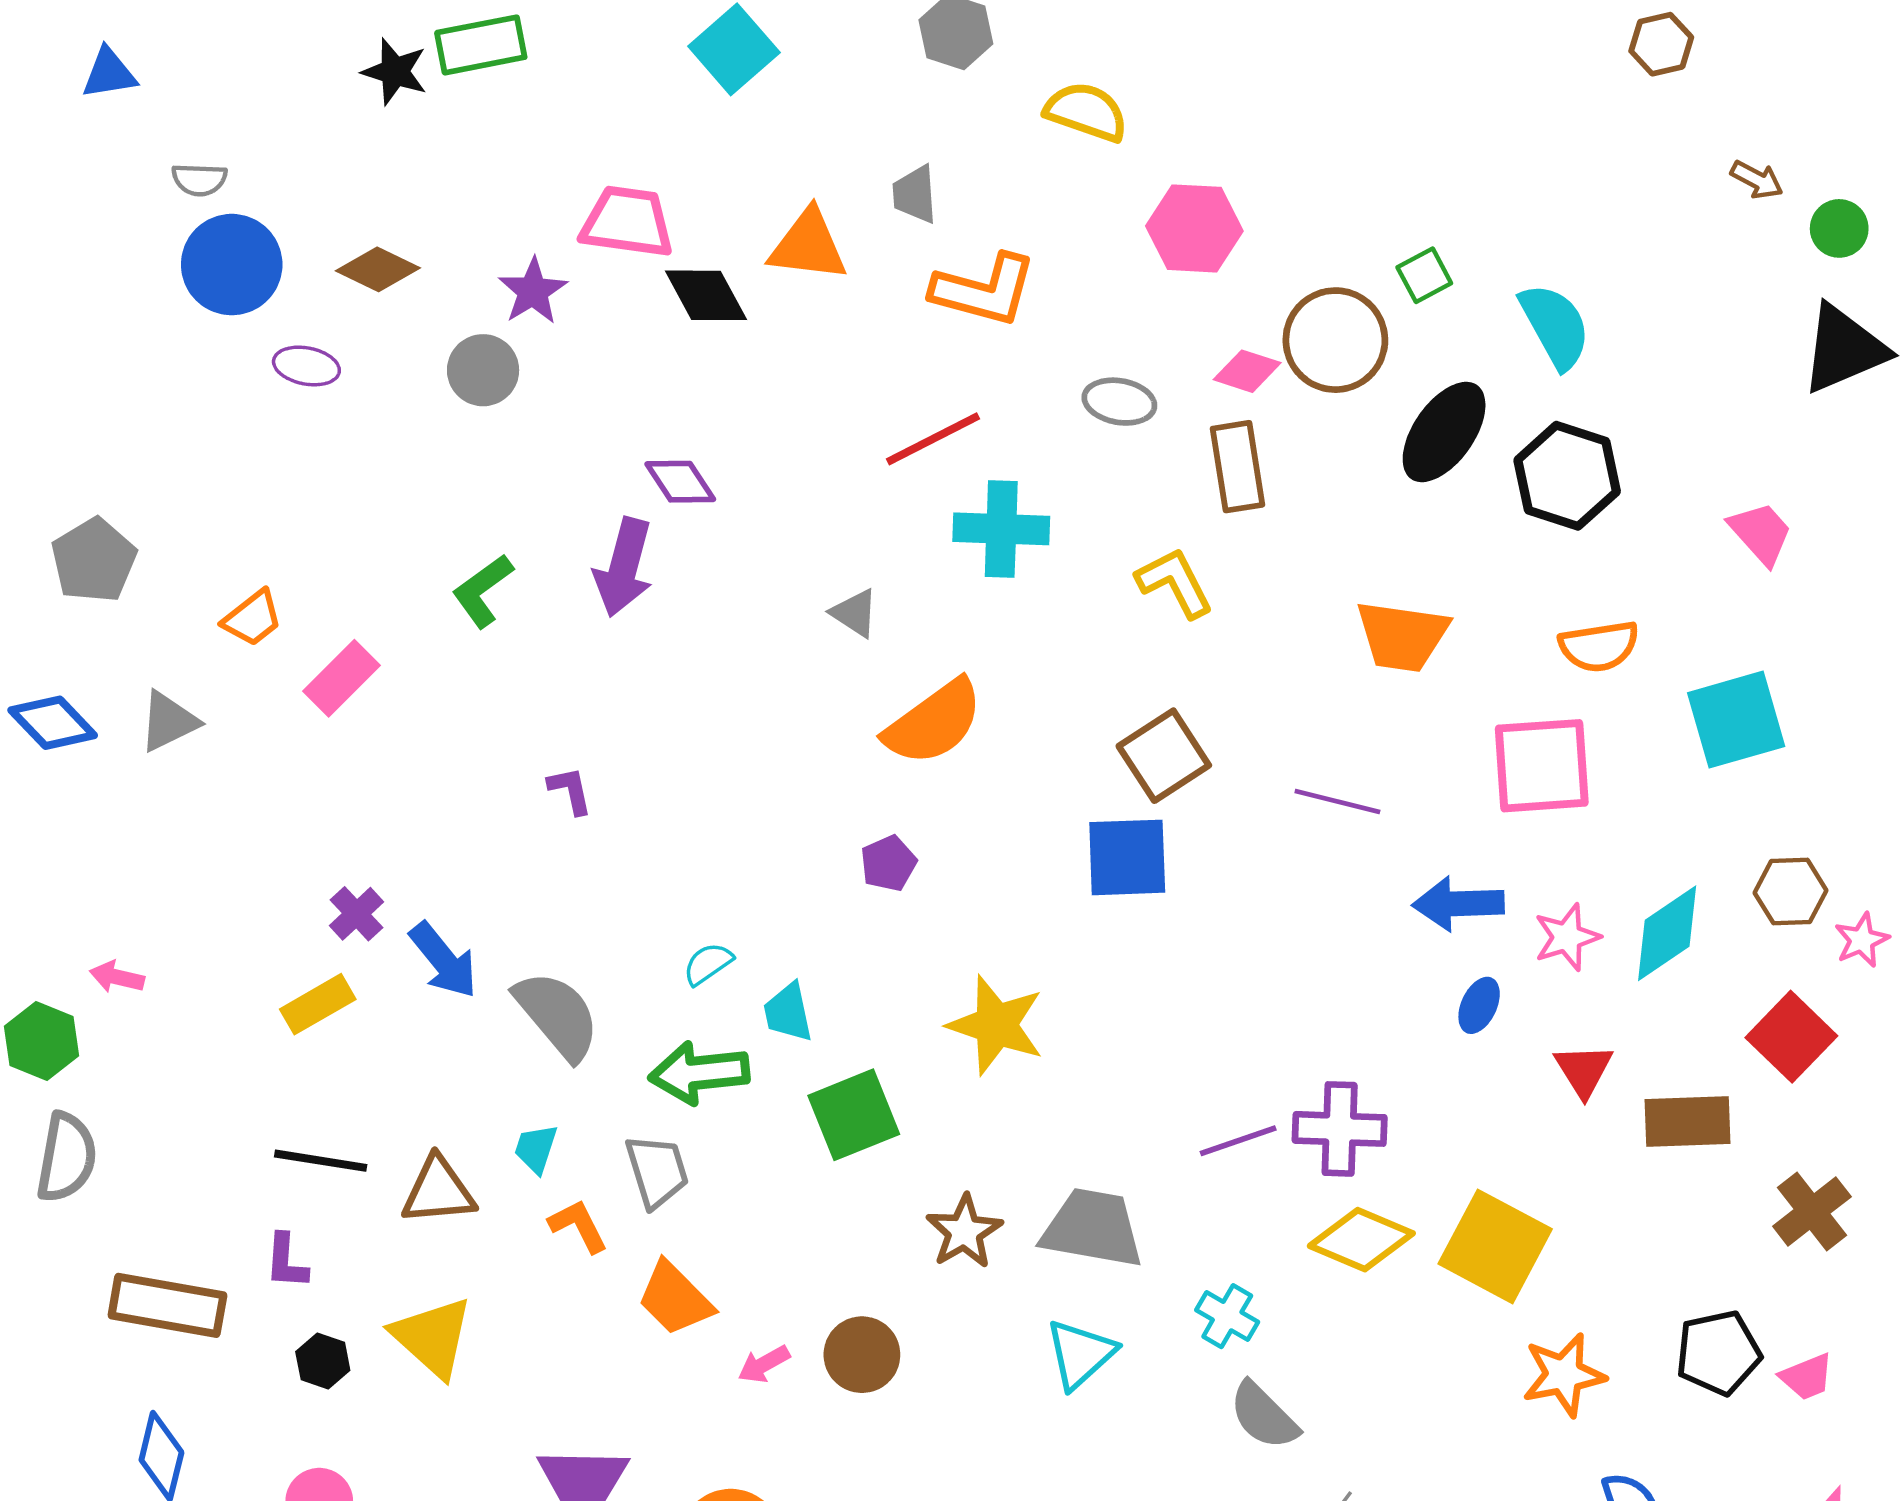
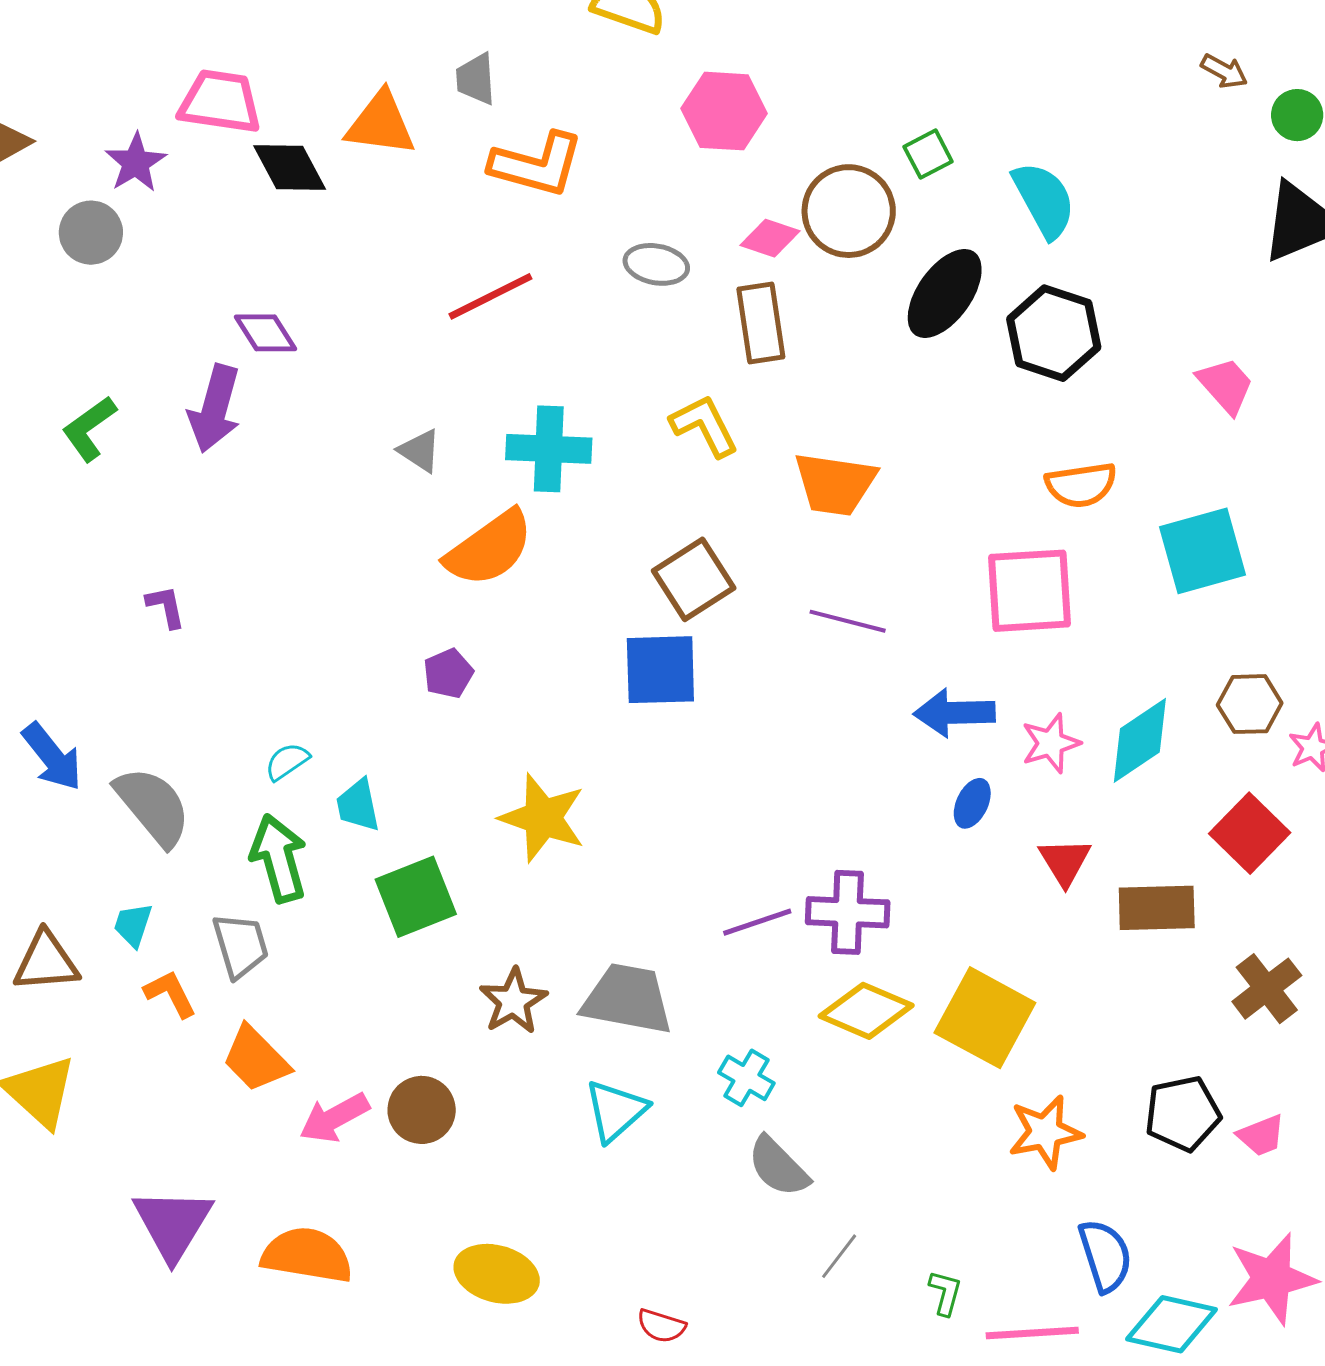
cyan cross: (1001, 529) -> (549, 449), moved
orange trapezoid: (1402, 636) -> (835, 484), moved
green arrow: (699, 1073) -> (279, 858), turned 80
pink arrow: (764, 1364) -> (334, 1118), size x1.5

